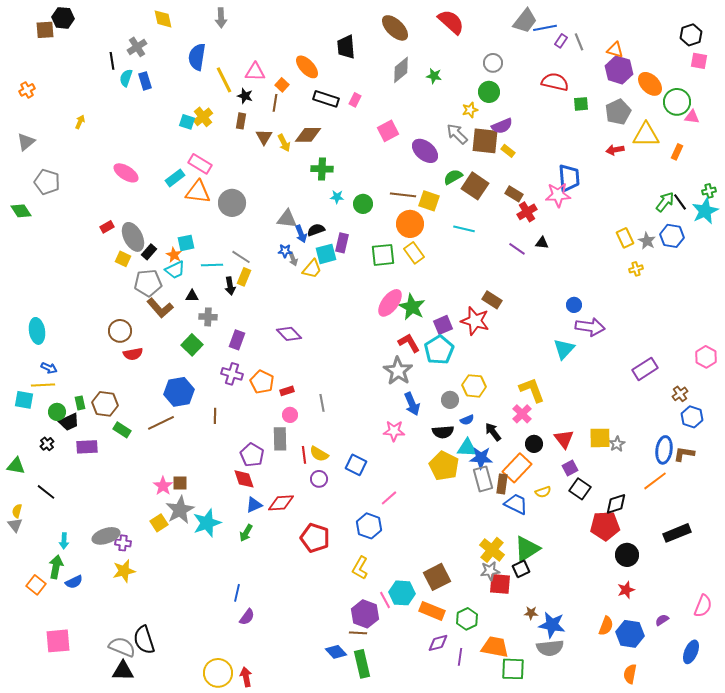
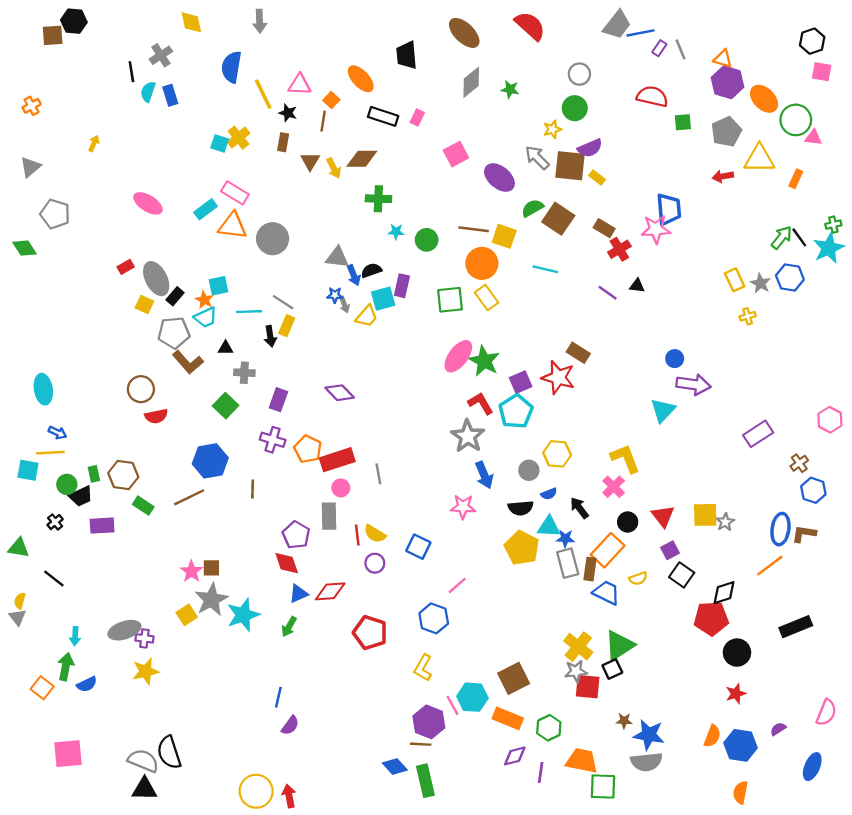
red rectangle: (287, 391) -> (337, 460), size x2.0
blue star: (481, 458) -> (565, 538), size x0.7

